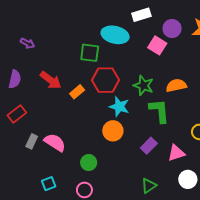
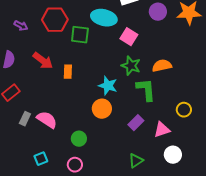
pink square: (157, 45) -> (129, 37), moved
red hexagon: (106, 80) -> (55, 20), moved
orange rectangle: (77, 92) -> (68, 72), turned -48

